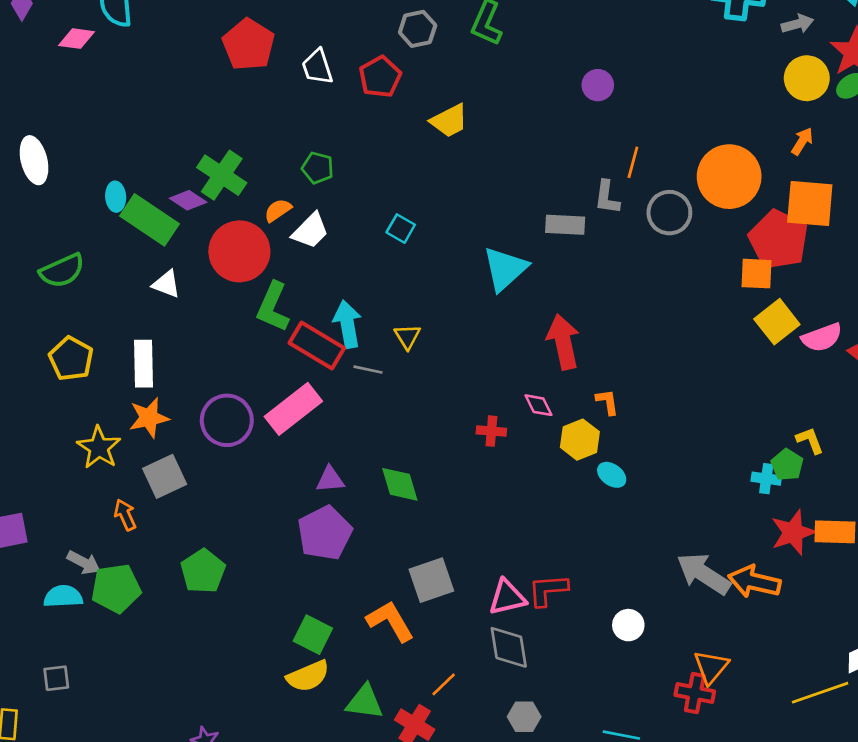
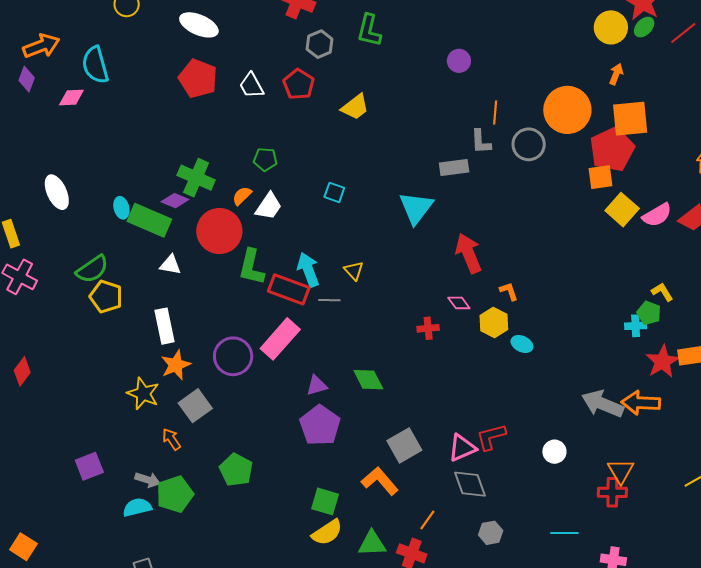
red pentagon: (778, 240) -> (612, 149), turned 30
yellow pentagon: (71, 359) -> (106, 297), moved

